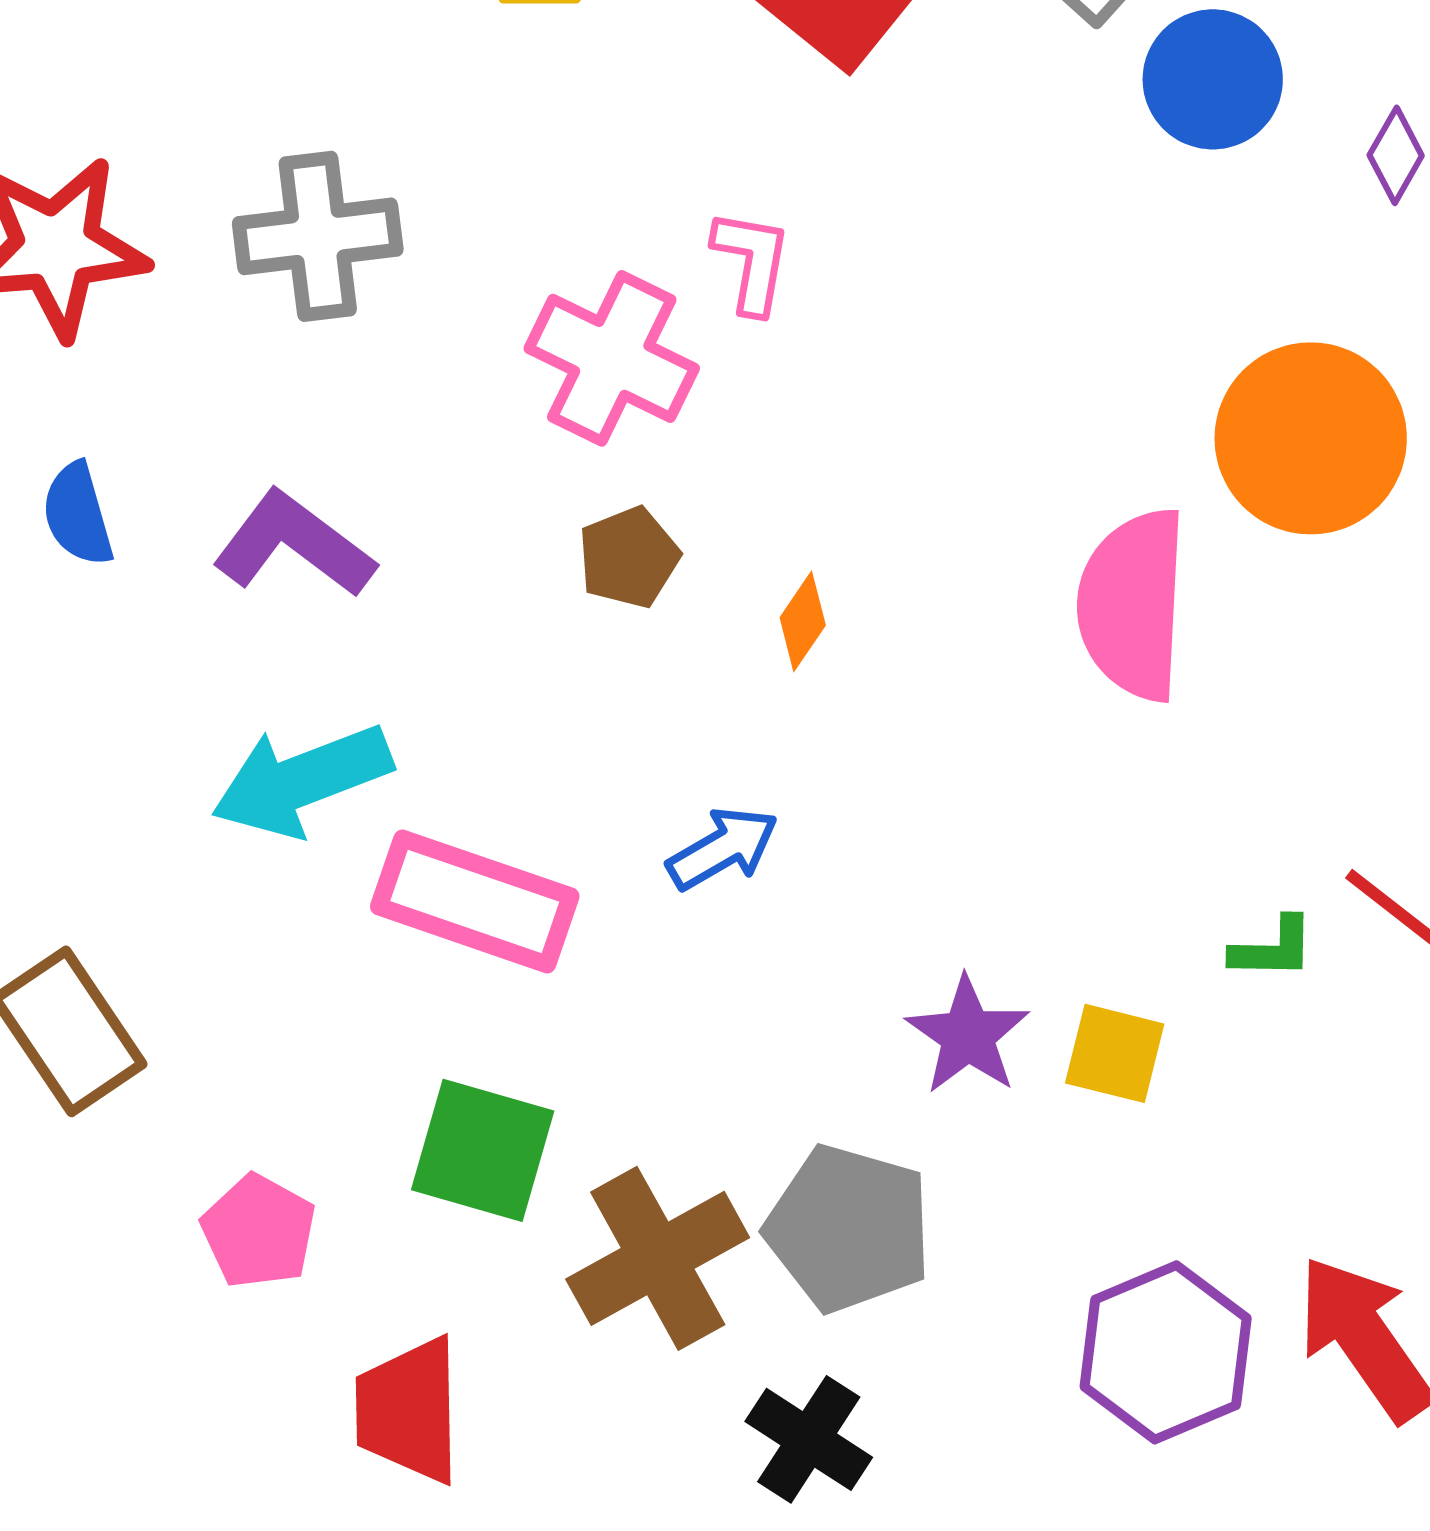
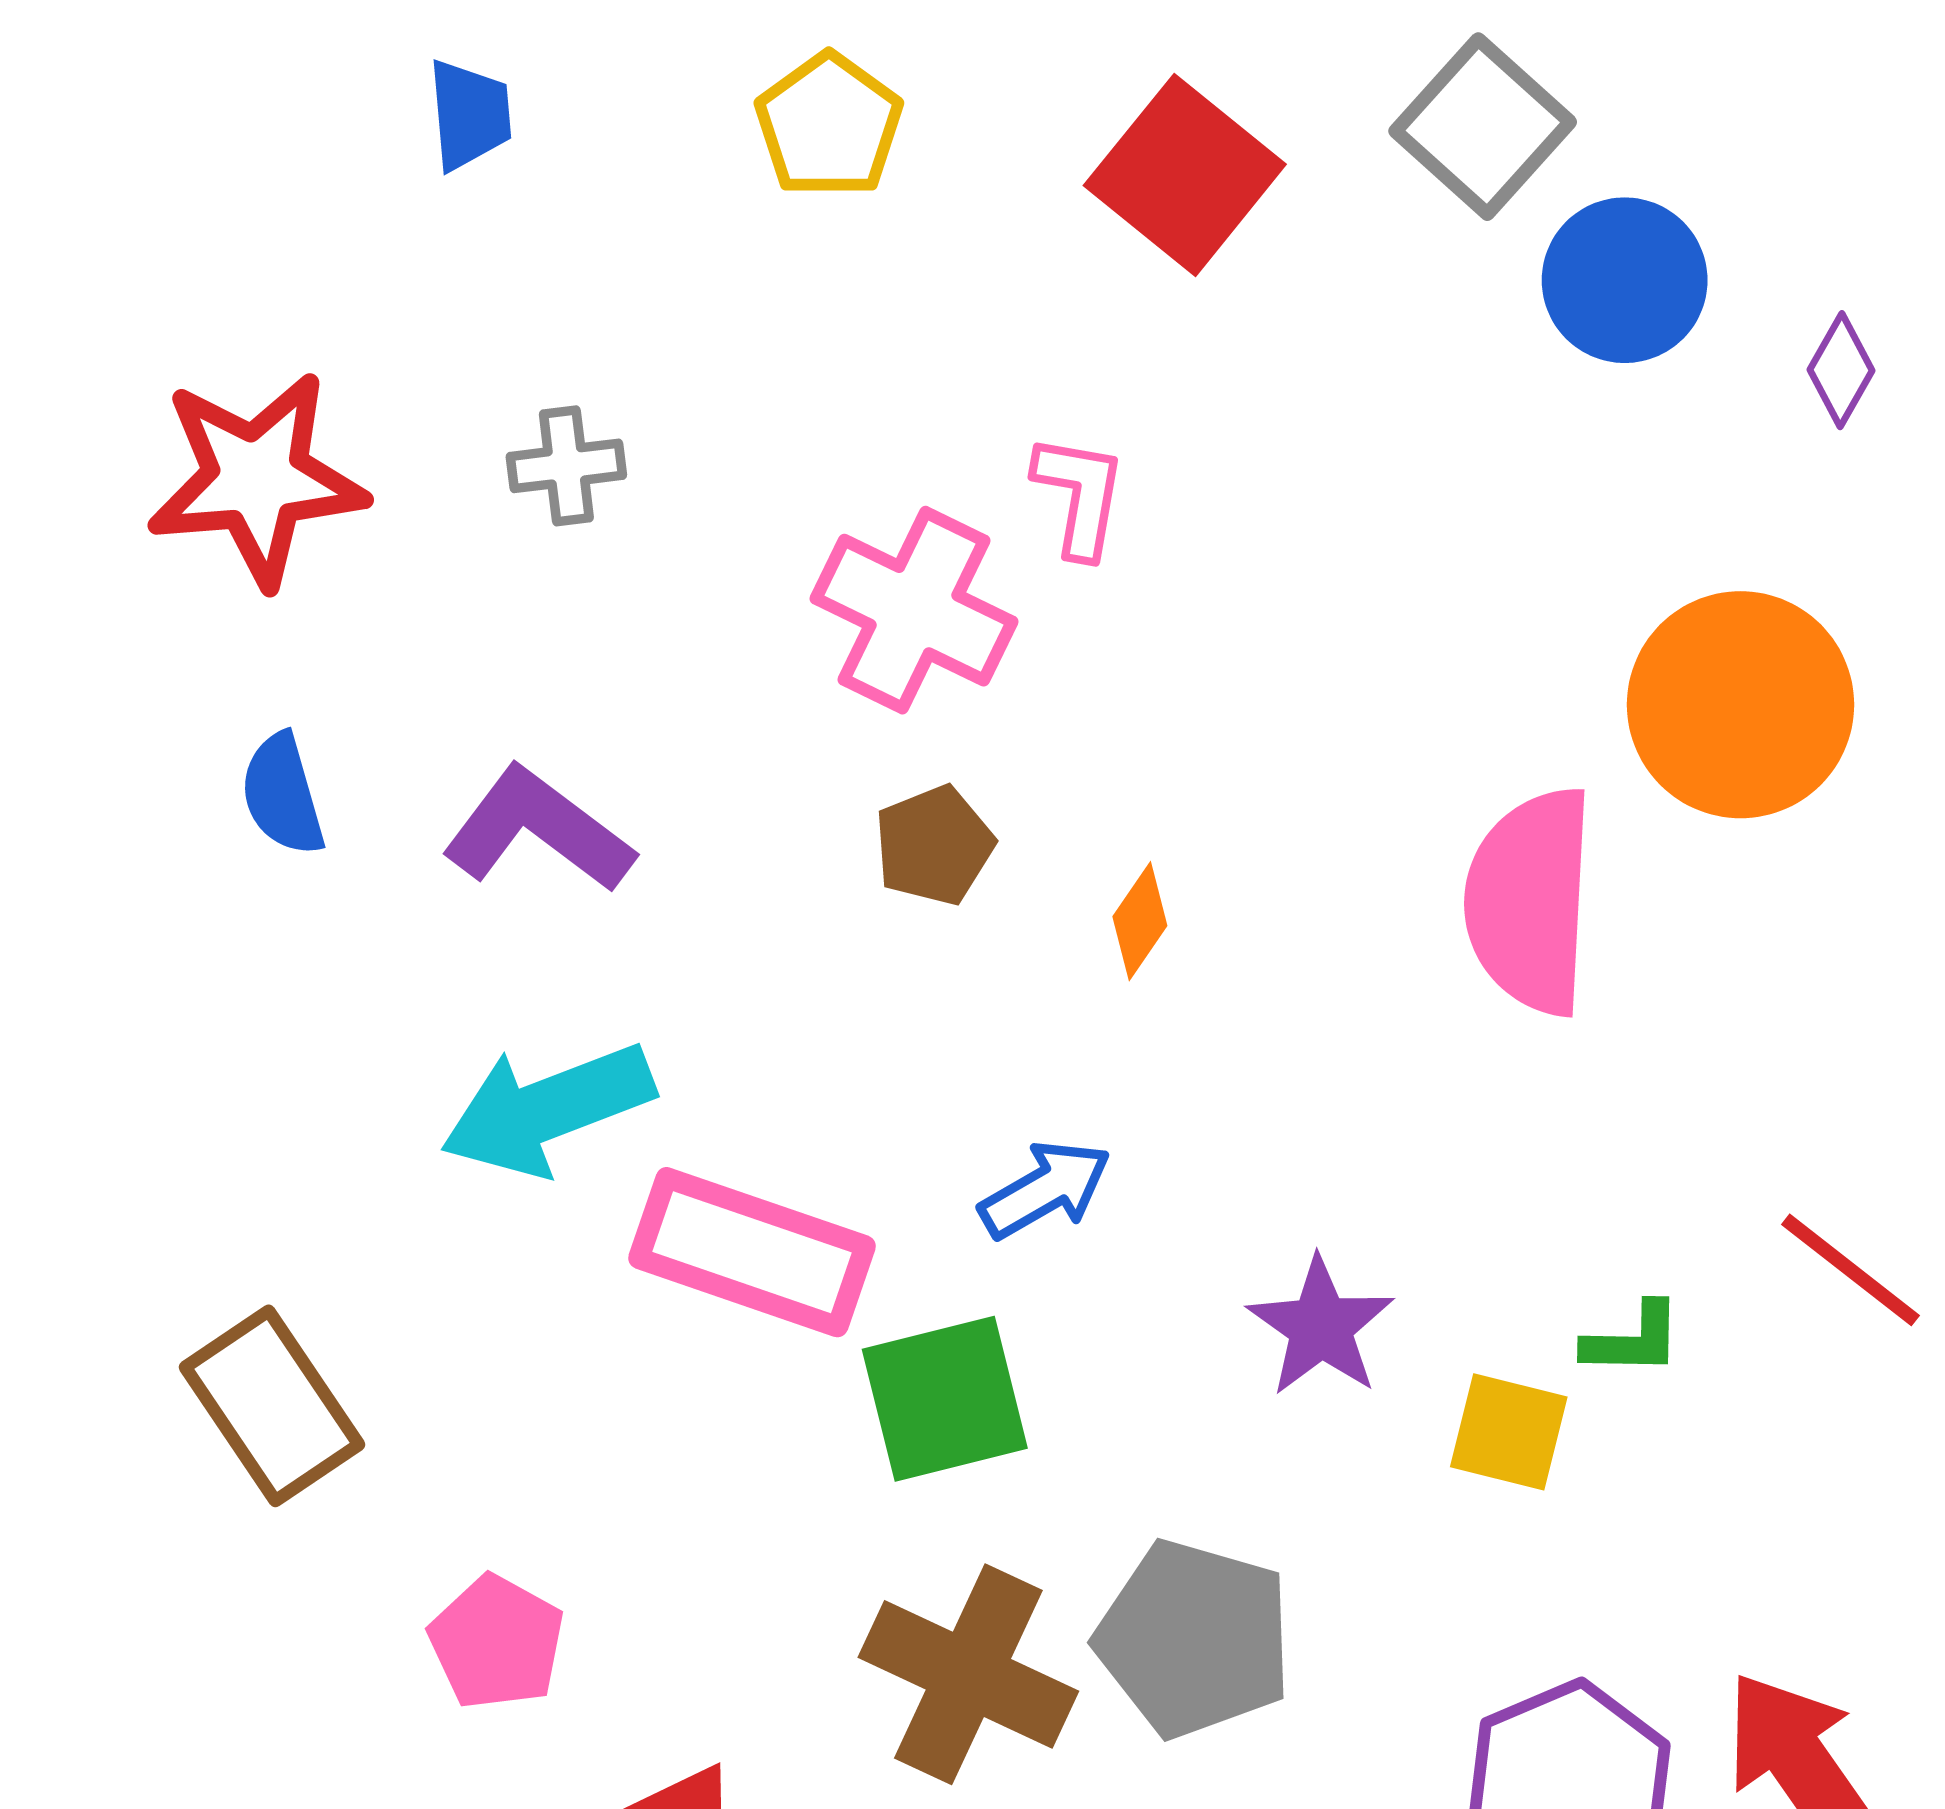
gray cross: (318, 236) -> (566, 466), size x0.6
green L-shape: (1273, 948) -> (1633, 1340), moved
purple star: (968, 1035) -> (1321, 1327), moved
green square: (483, 1150) -> (945, 1399), moved, turned -30
brown cross: (658, 1258) -> (968, 1674), turned -36

